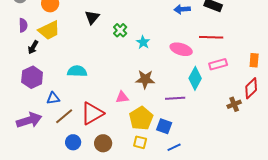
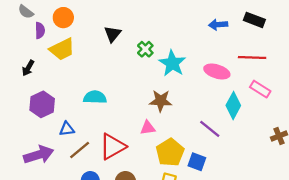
purple semicircle: (23, 25) -> (40, 30), moved
cyan star: (143, 42) -> (172, 63), size x1.6
black arrow: (33, 47) -> (28, 68), moved
pink rectangle: (218, 64) -> (260, 89), turned 48
brown star: (145, 79) -> (161, 101), moved
purple line: (175, 98) -> (210, 129), turned 42

